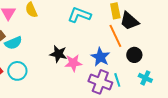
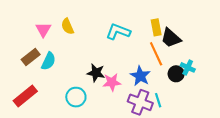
cyan semicircle: (13, 43) -> (49, 61), turned -42
cyan circle: (17, 71) -> (76, 97), moved
cyan cross: (145, 78) -> (188, 67), moved

